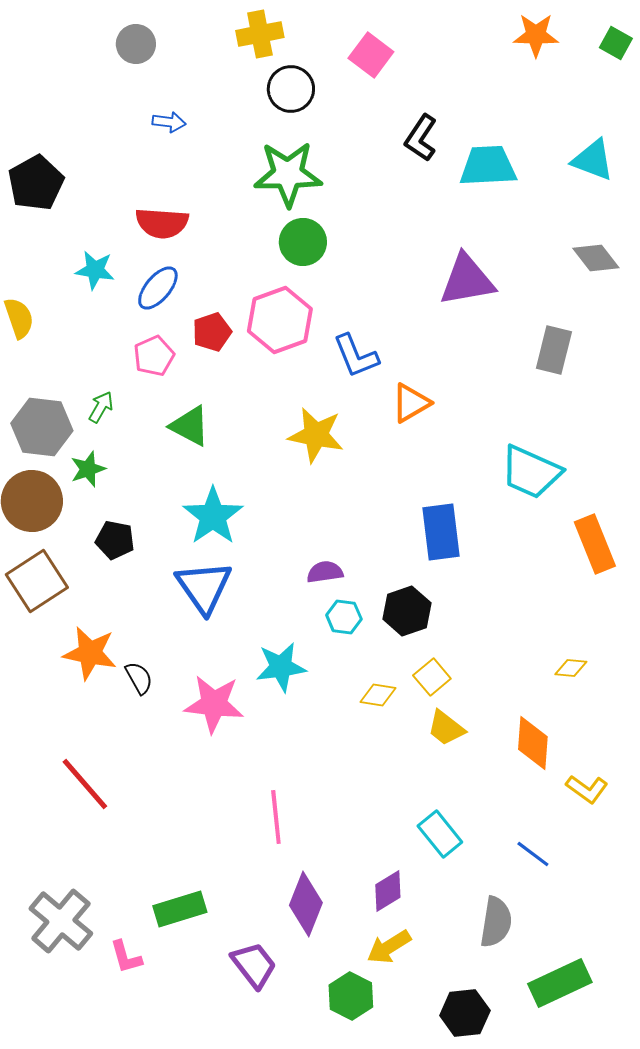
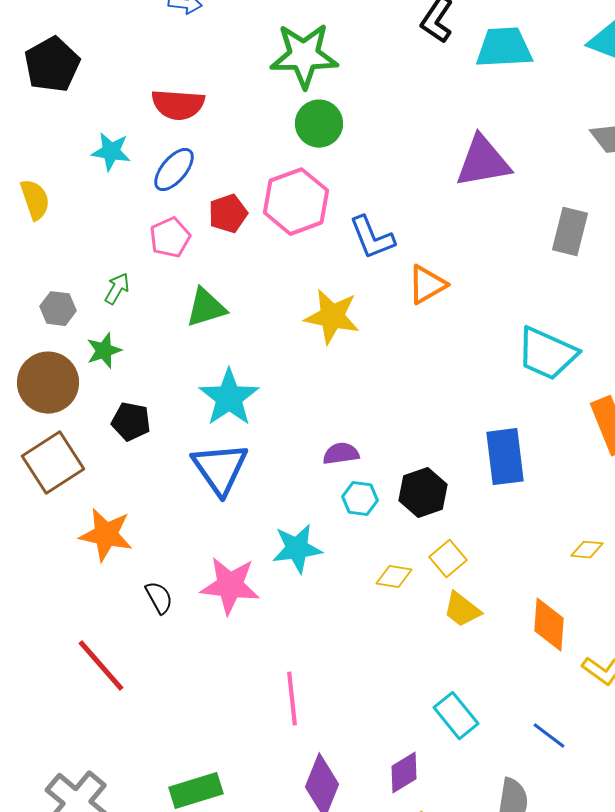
green triangle: (190, 426) -> (206, 308), turned -45
gray hexagon: (42, 427) -> (58, 309), size x0.6
blue rectangle: (441, 532) -> (505, 457), moved
black semicircle: (139, 678) -> (159, 598), moved

